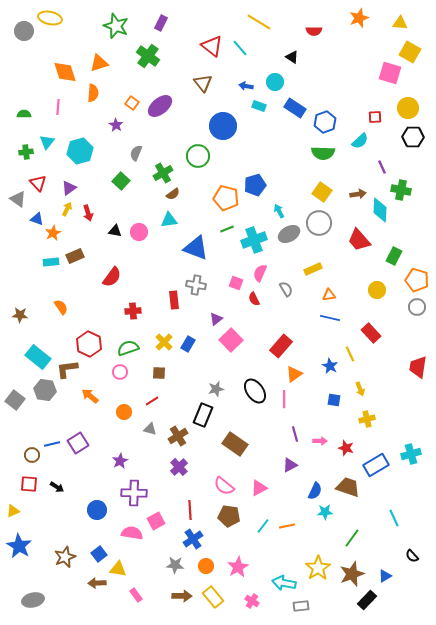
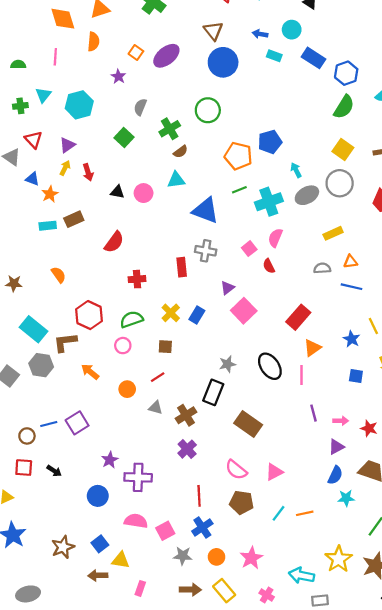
blue circle: (223, 126) -> (223, 62), moved
green semicircle: (323, 153) -> (344, 107), turned -60
pink square: (236, 283) -> (249, 249), turned 32
gray semicircle: (286, 289) -> (322, 268), moved, turned -63
purple star: (120, 461) -> (110, 460), moved
purple triangle: (290, 465) -> (336, 447), moved
pink square: (156, 521) -> (165, 531), moved
pink rectangle: (136, 595) -> (140, 588), turned 56

